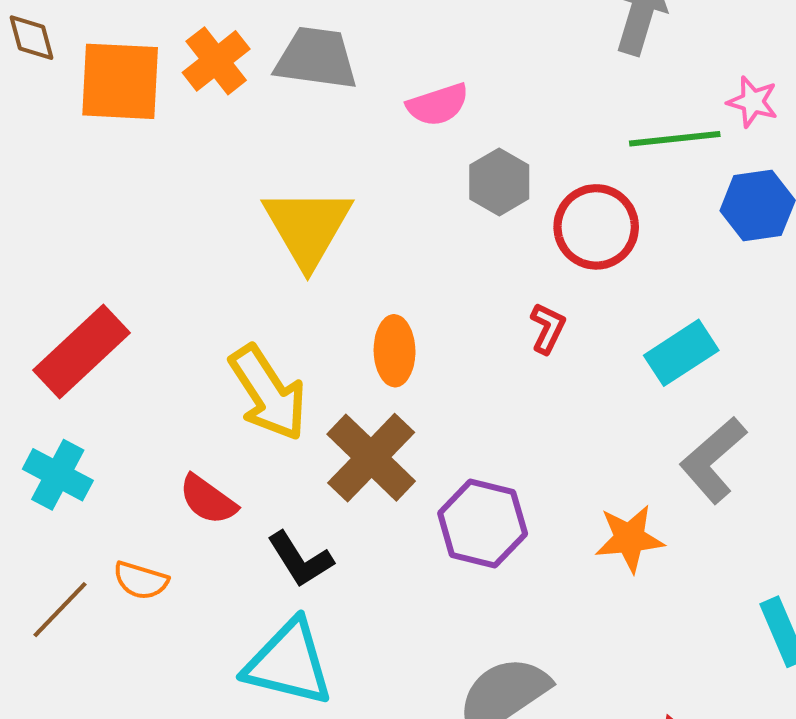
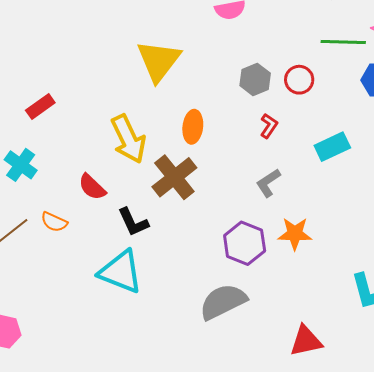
gray hexagon: (499, 182) -> (255, 79), moved
red circle: (596, 227) -> (299, 80), size x0.7
red rectangle: (81, 351) -> (40, 106), size x0.6
gray L-shape: (713, 460) -> (268, 183), moved, size x0.7
purple hexagon: (483, 523) -> (245, 243), moved

